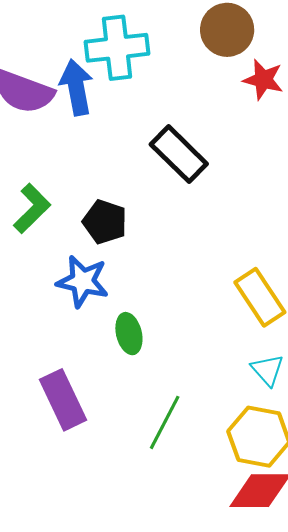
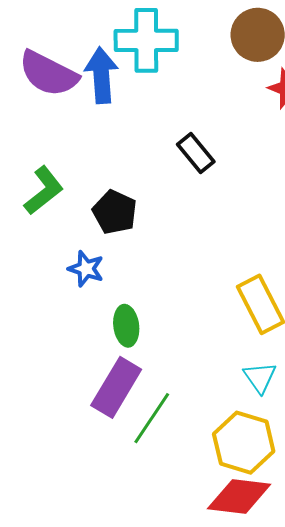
black rectangle: (179, 154) -> (196, 153), size x0.7
blue star: (83, 281) -> (86, 269), size x0.7
purple rectangle: (63, 400) -> (116, 387), moved, turned 50

